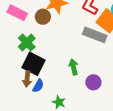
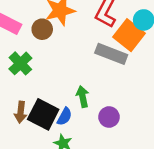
black square: (34, 64) -> (43, 114), moved
blue semicircle: (38, 86) -> (65, 117), moved

